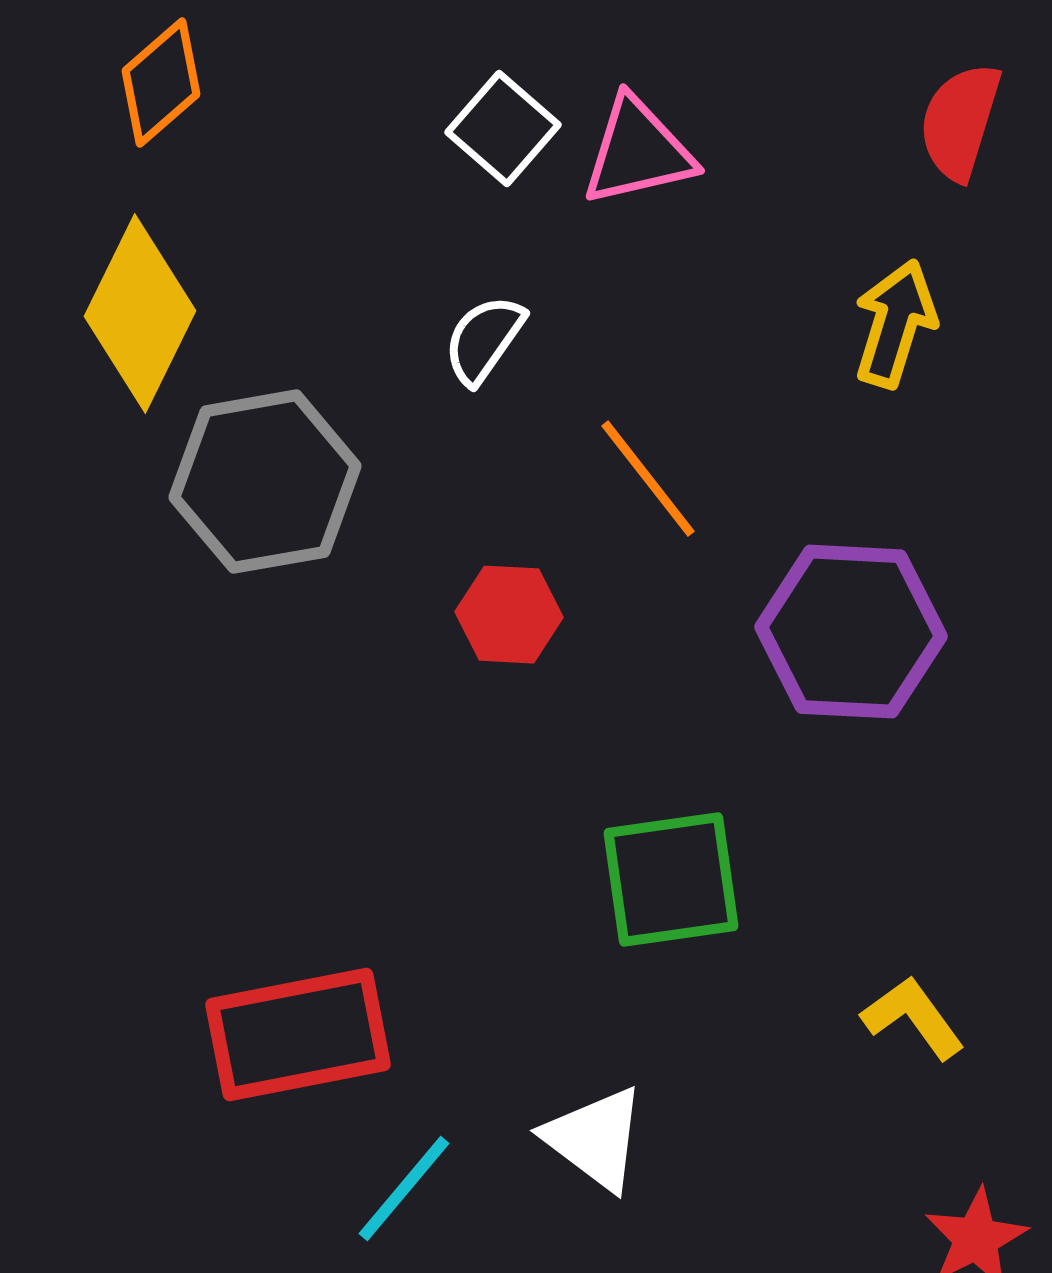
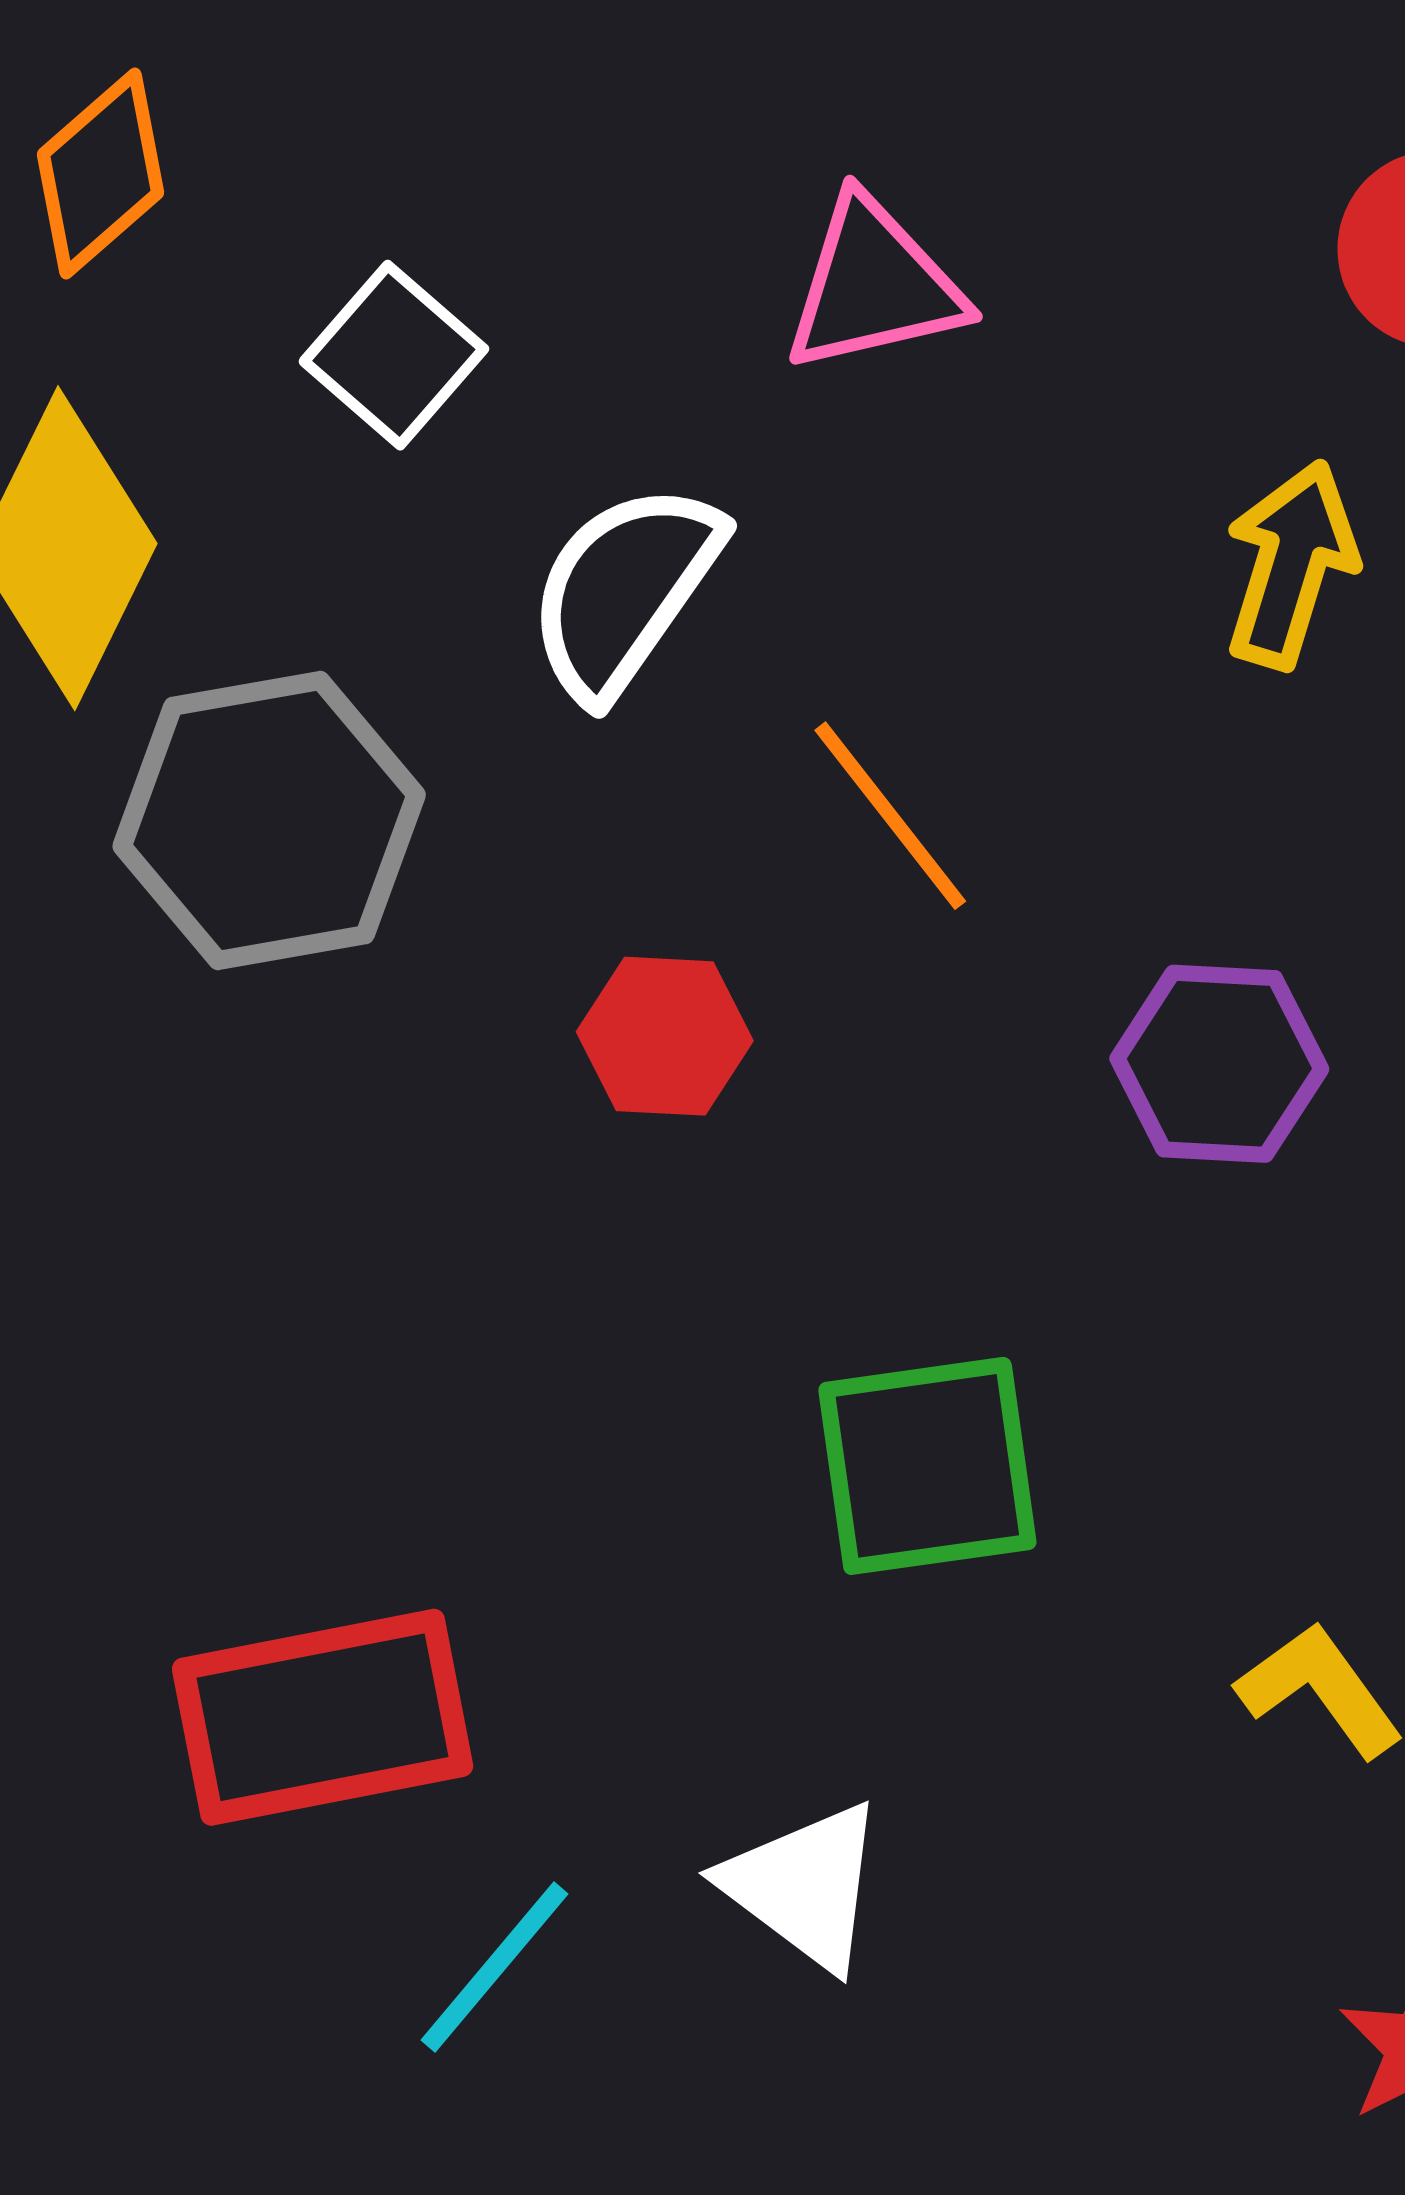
white square: (503, 129) -> (394, 355), moved
white semicircle: (484, 340) -> (624, 590), size x1.5
purple hexagon: (851, 632) -> (1219, 1064), size x0.7

